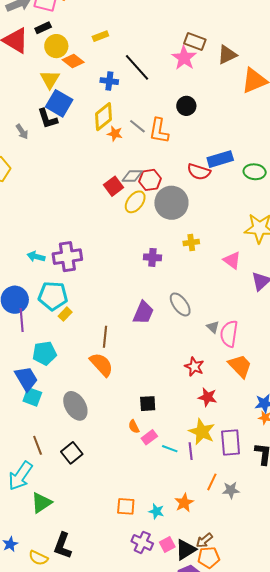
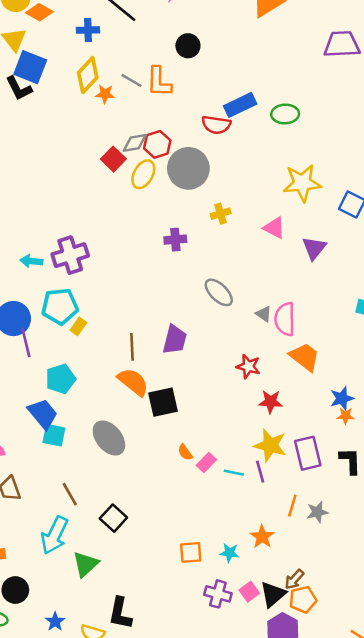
purple trapezoid: (143, 313) -> (175, 340), moved
black square: (148, 404) -> (163, 402), moved, size x1.4
black square: (72, 453) -> (113, 518), moved

